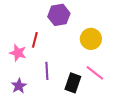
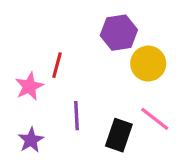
purple hexagon: (59, 15) -> (119, 33), moved
pink star: (18, 53) -> (29, 86), turned 30

